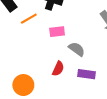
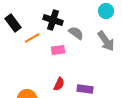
gray semicircle: (77, 49) -> (76, 33), moved

